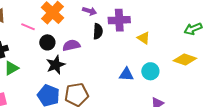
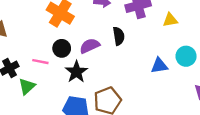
pink line: (28, 27) -> (40, 62), moved
black semicircle: (98, 31) -> (119, 36), moved
yellow triangle: (144, 38) -> (170, 20), turned -32

